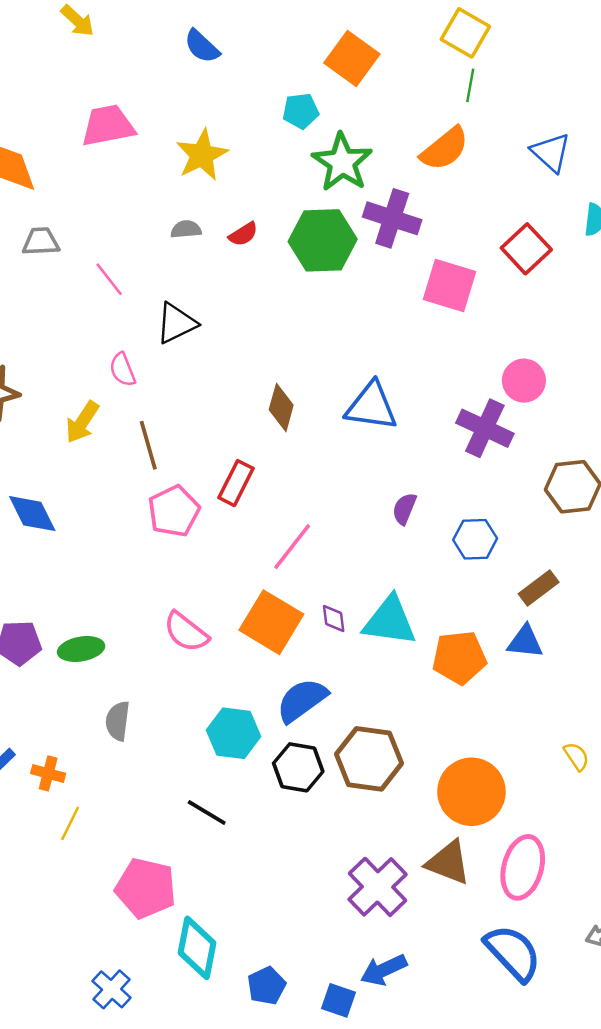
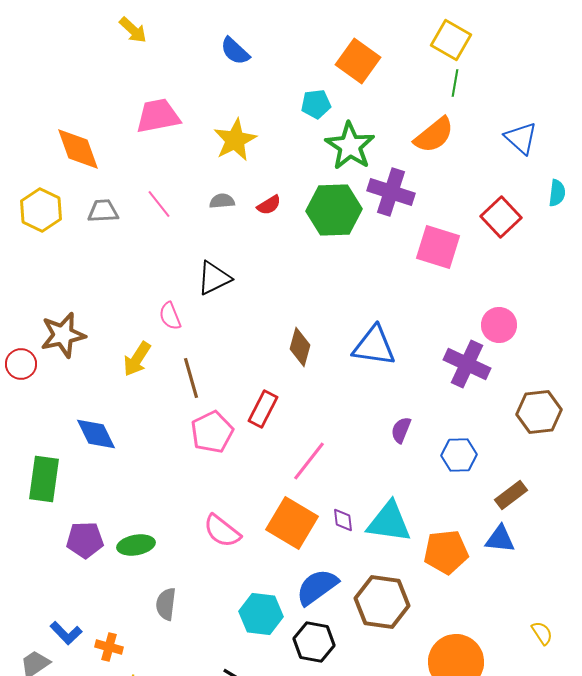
pink line: (109, 279) -> (159, 204), moved
brown hexagon: (369, 759) -> (382, 602), moved

